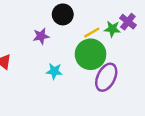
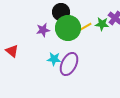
green circle: (91, 54) -> (68, 28), moved
purple ellipse: (106, 77) -> (69, 64), moved

